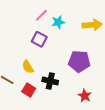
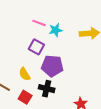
pink line: (41, 15) -> (39, 23), turned 64
purple pentagon: (79, 61) -> (52, 66), moved

